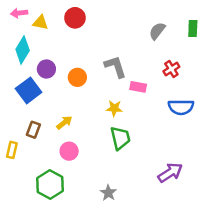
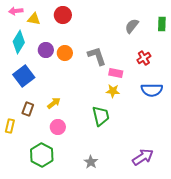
purple circle: (46, 69) -> (46, 50), moved
orange circle: (77, 77) -> (65, 53), moved
yellow star: (114, 108) -> (113, 91), moved
purple arrow: (170, 173) -> (143, 157), moved

